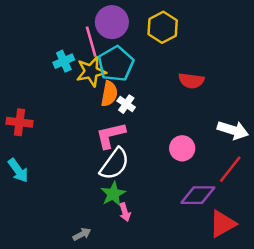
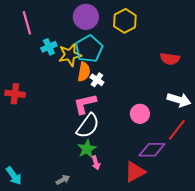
pink line: (91, 42) -> (27, 23), moved
red semicircle: (191, 81) -> (170, 59), moved
cyan arrow: (18, 170) -> (14, 176), moved
red triangle: (222, 224) -> (135, 172), moved

